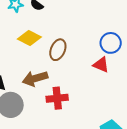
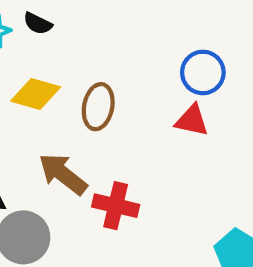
brown arrow: (35, 78) -> (63, 174), turned 65
red cross: (57, 98) -> (116, 206), turned 30

